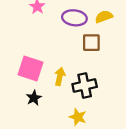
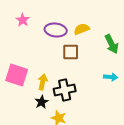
black star: (34, 98) -> (42, 102), moved

